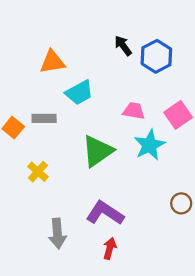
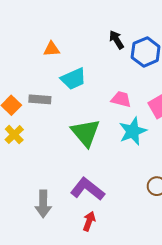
orange triangle: (52, 62) -> (52, 49), size x0.7
green triangle: (98, 151) -> (86, 133), turned -40
yellow cross: (38, 172) -> (14, 135), moved

